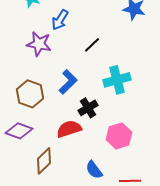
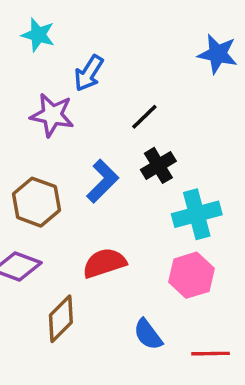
cyan cross: (117, 80) -> (197, 214), moved
black cross: (88, 108) -> (158, 165), moved

